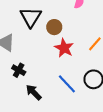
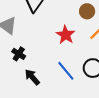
brown circle: (54, 27) -> (87, 11), moved

